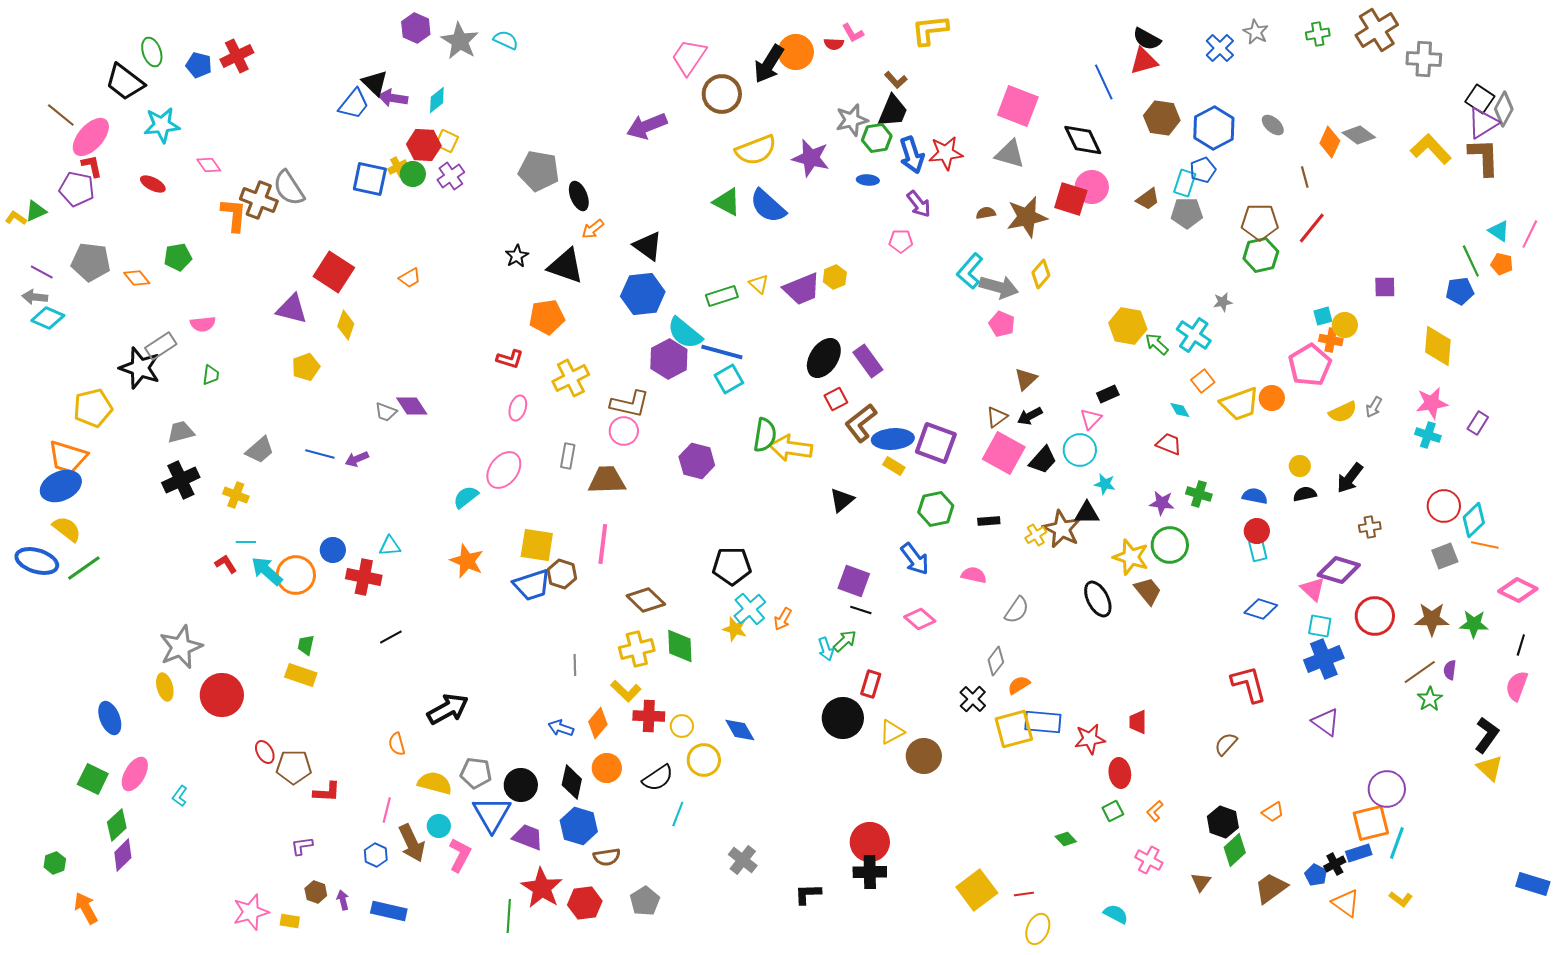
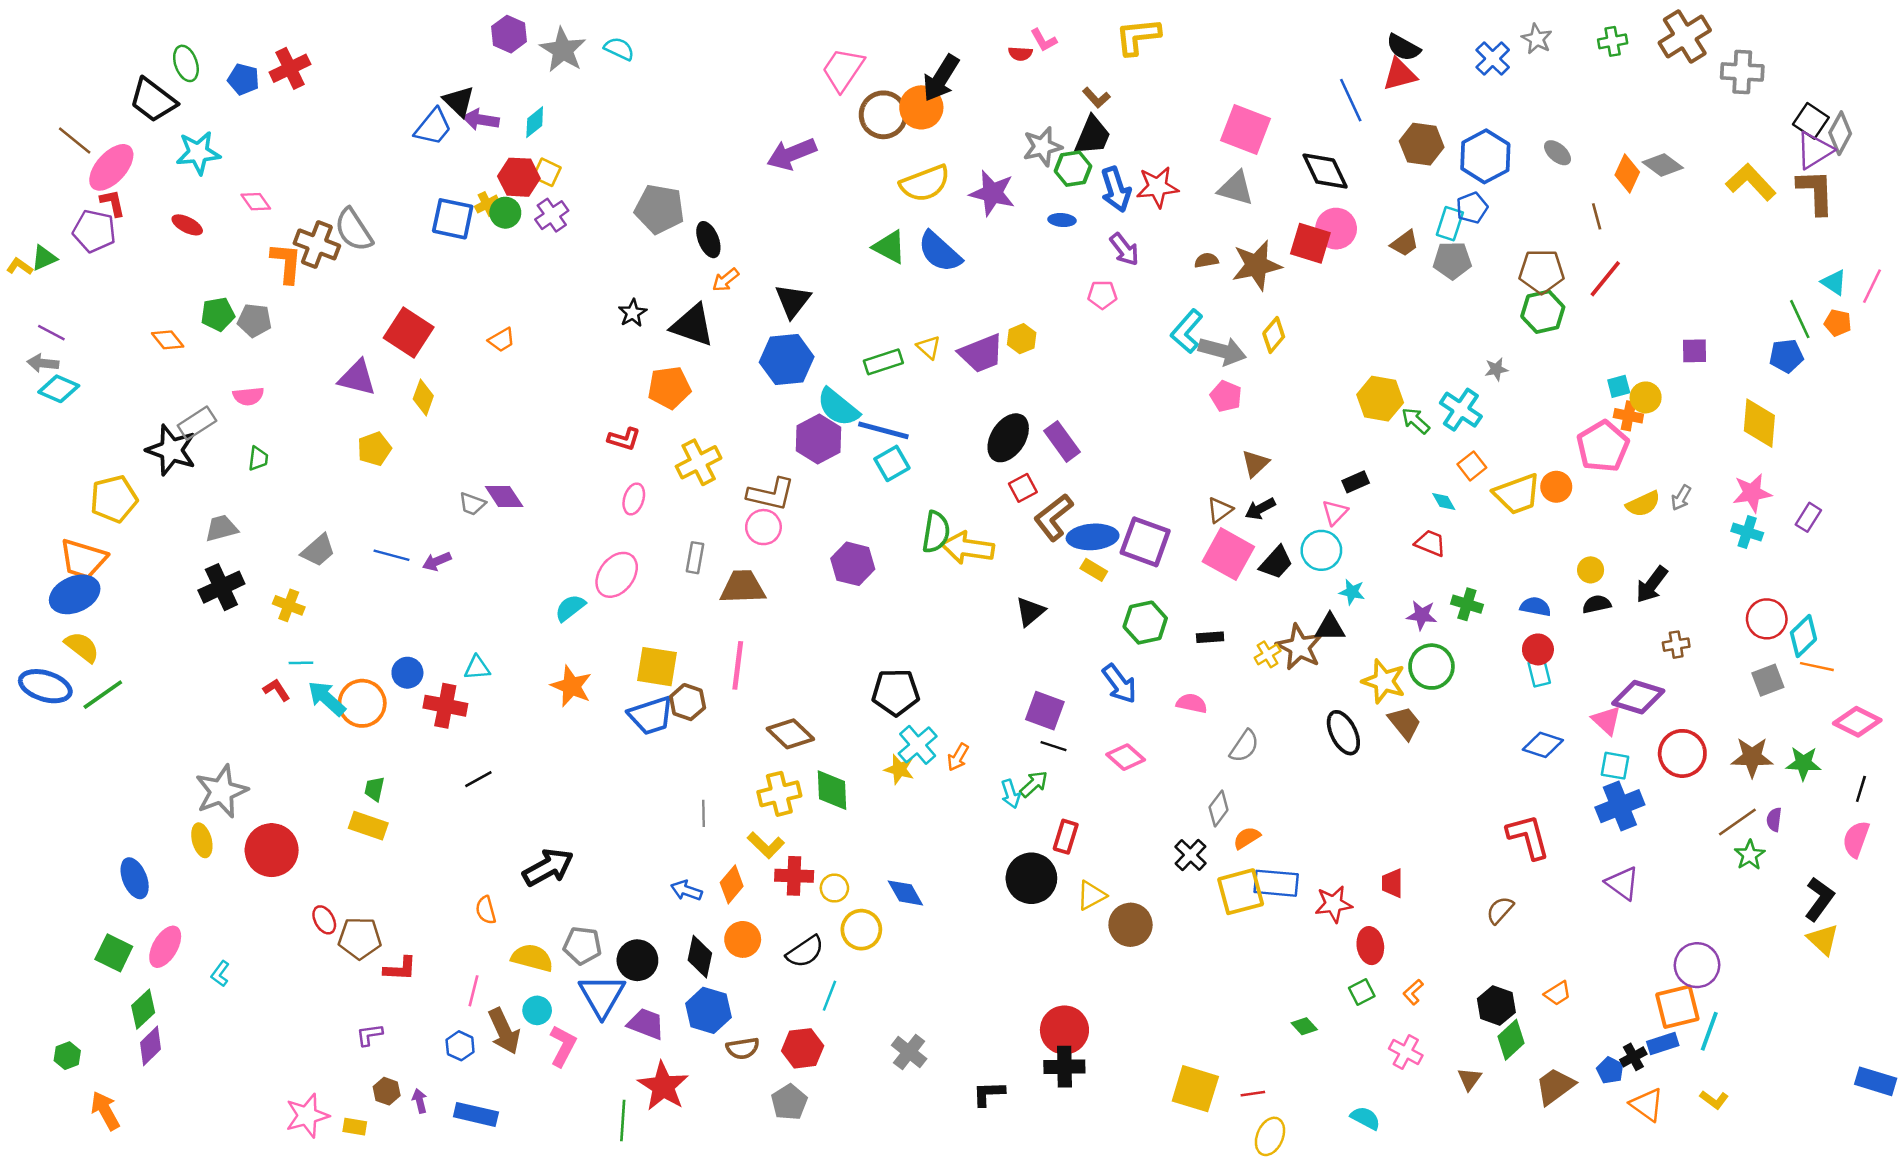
orange circle: (796, 52) -> (921, 107), moved
black triangle: (648, 246) -> (793, 301), turned 32
gray pentagon: (91, 262) -> (254, 320), moved, size x0.7
yellow square: (977, 890) -> (1195, 1089), turned -36
red hexagon: (585, 903) -> (803, 1048), moved

